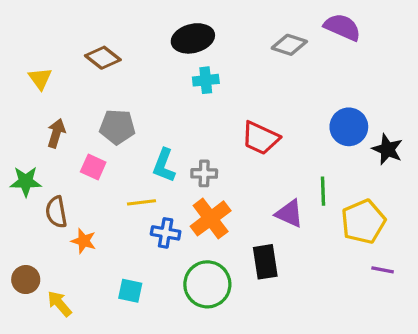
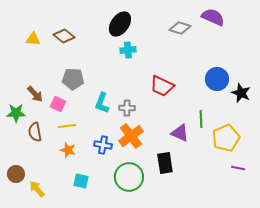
black ellipse: (193, 38) -> (120, 24), turned -40
yellow triangle: (40, 79) -> (33, 39), moved, turned -49
brown arrow: (56, 133) -> (35, 94), moved, turned 120
yellow line: (141, 202) -> (67, 126), moved
orange star: (84, 241) -> (68, 150), moved

